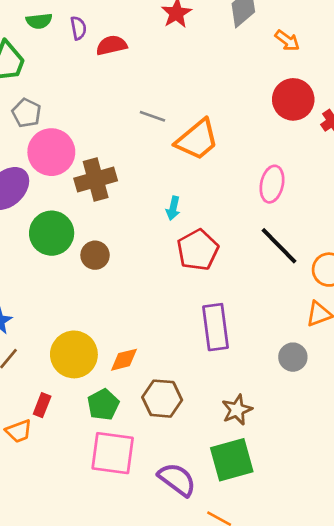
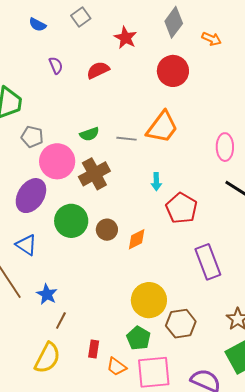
green semicircle: (39, 21) -> (89, 134), moved
red semicircle: (112, 45) -> (98, 70), moved
red circle: (293, 99) -> (173, 71), moved
gray line: (152, 116) -> (127, 139), moved
yellow circle: (74, 354) -> (149, 300), moved
orange diamond: (124, 360) -> (137, 239), moved
orange trapezoid: (19, 431) -> (117, 367), moved, turned 70

